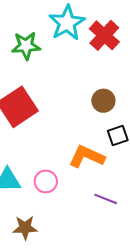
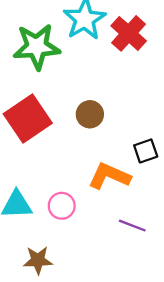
green star: (26, 46) -> (37, 47), size x1.4
brown circle: (103, 101) -> (90, 114), moved

